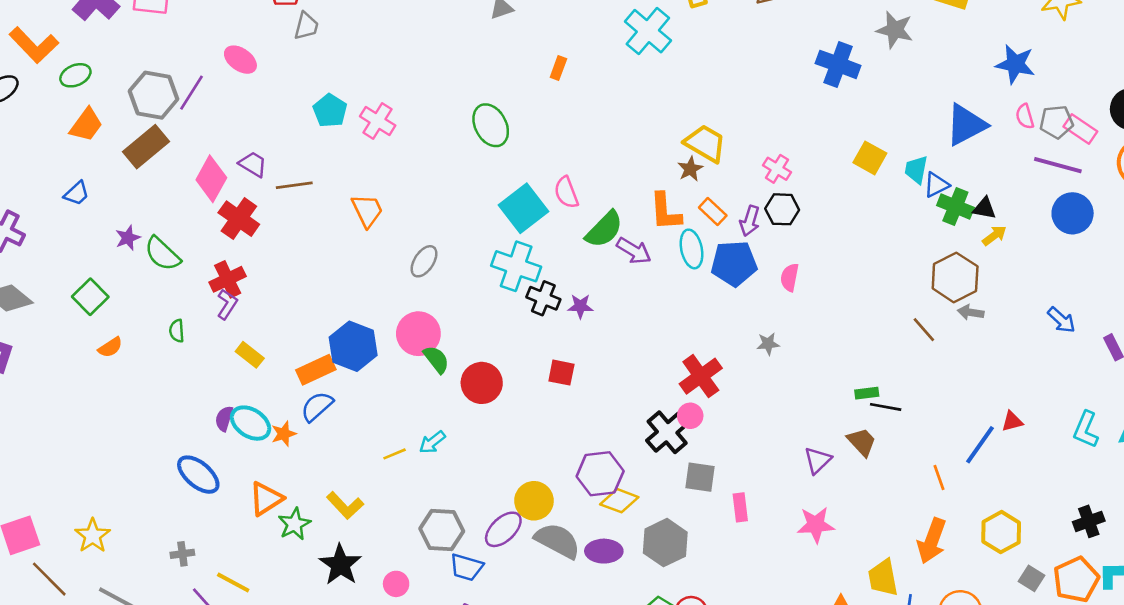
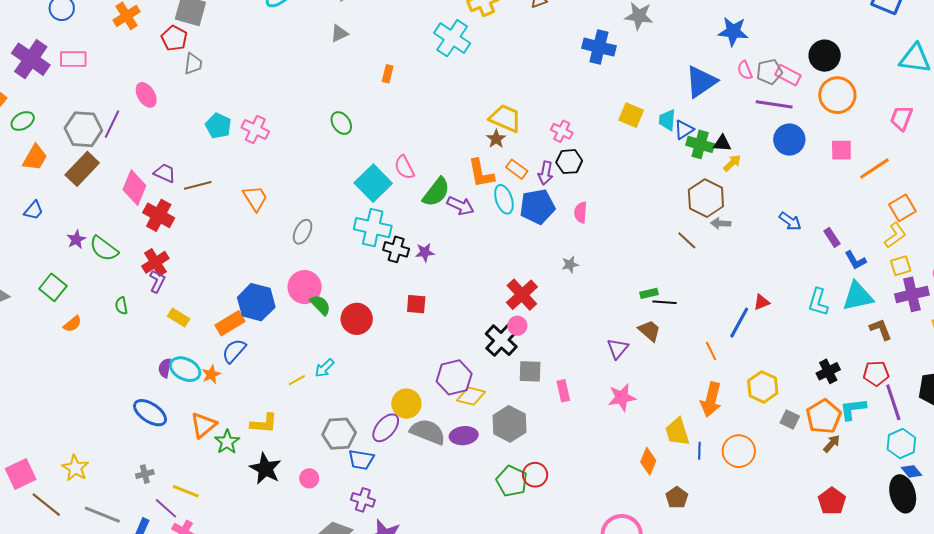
pink ellipse: (240, 60) -> (146, 95), turned 30
green ellipse: (491, 125) -> (341, 123), size x0.7
yellow L-shape: (345, 505) -> (264, 423), turned -36

